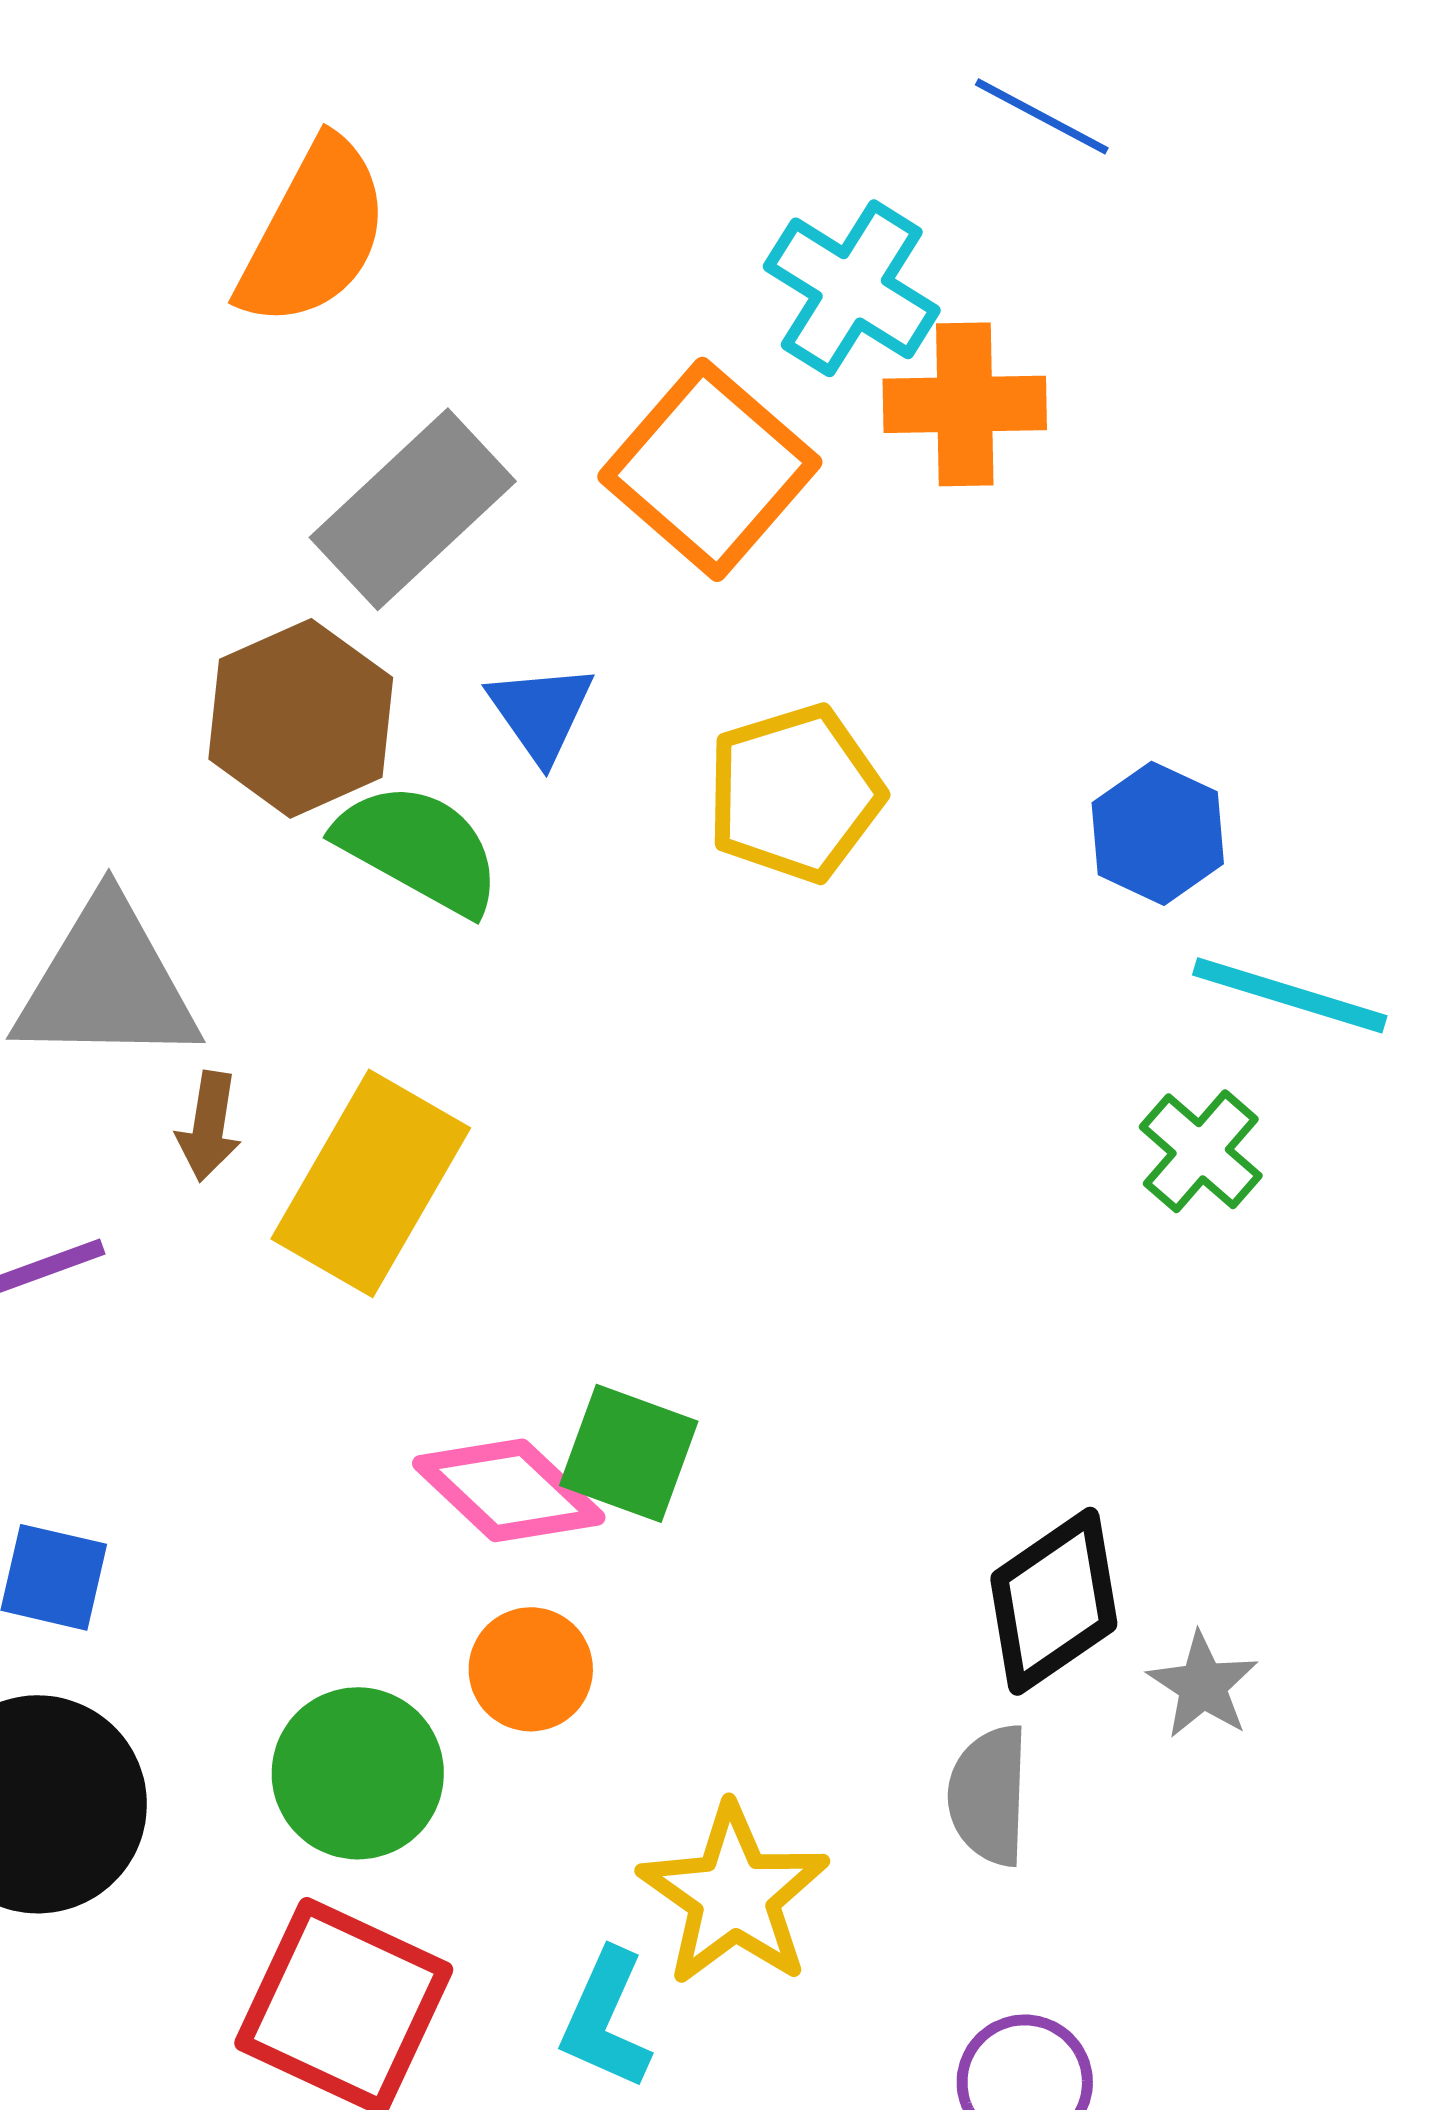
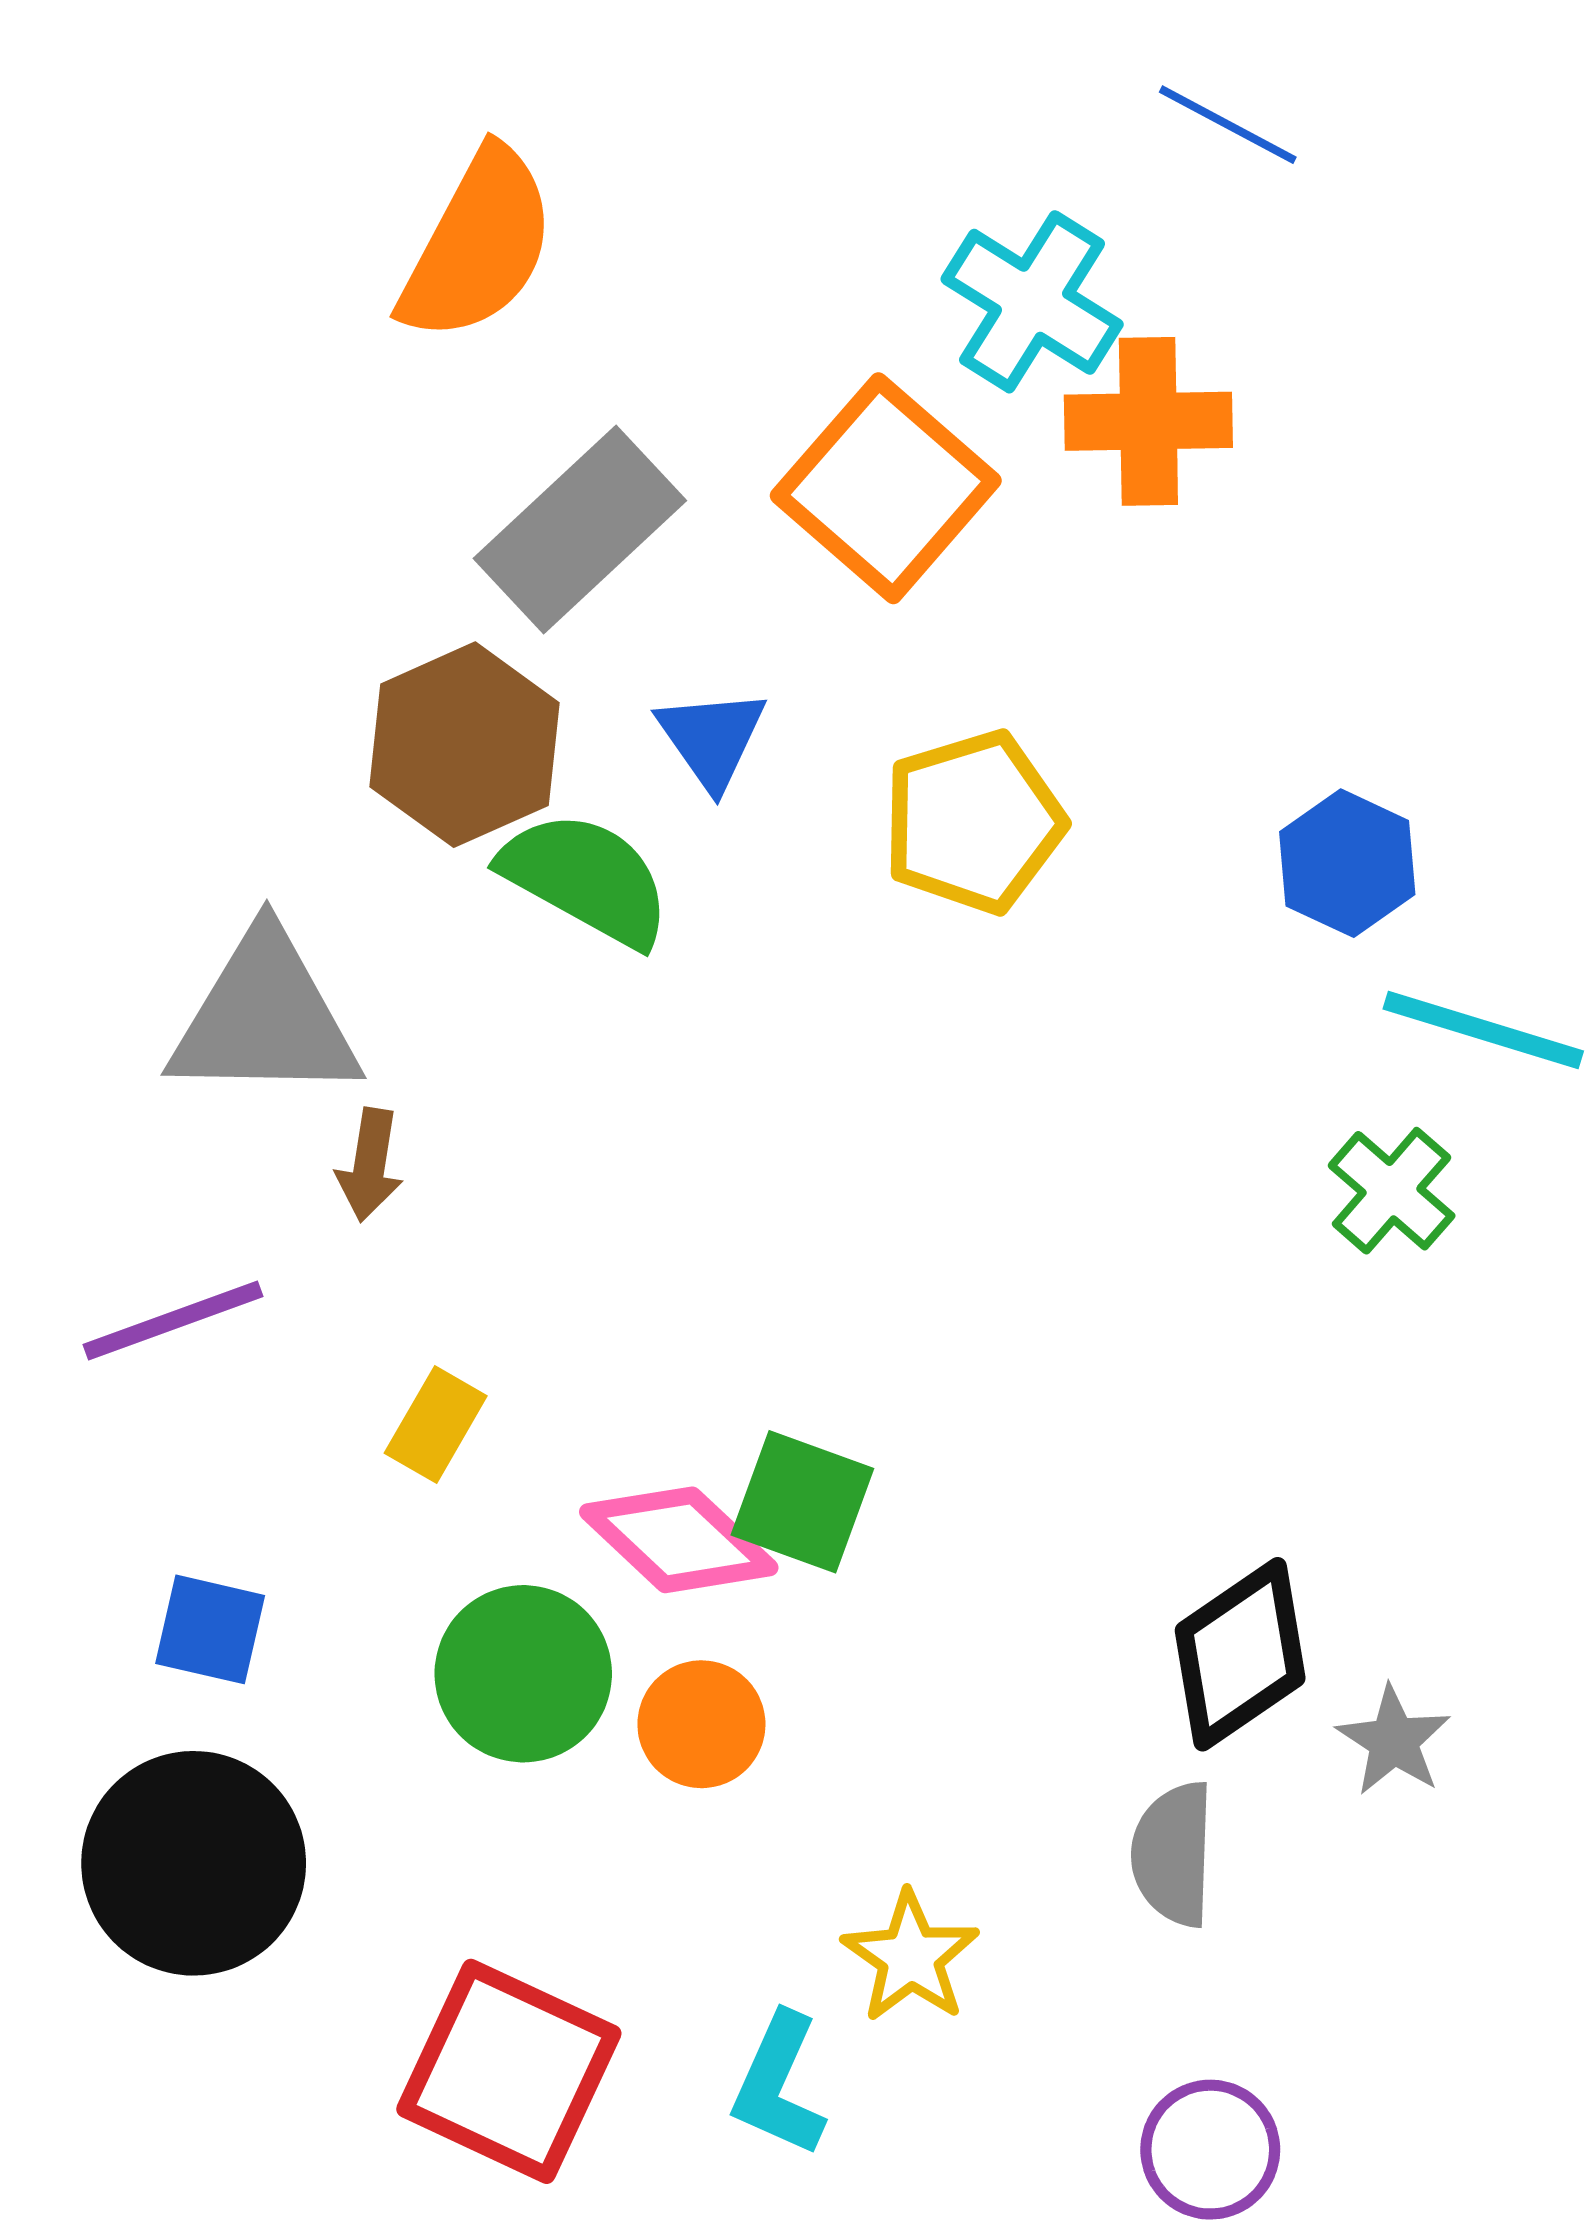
yellow rectangle: (371, 1183) -> (436, 1424), moved, size x0.5
green circle: (358, 1773) -> (523, 1674), moved
yellow star: (734, 1895) -> (911, 1957), size x0.7

